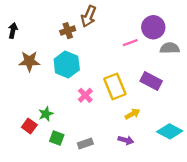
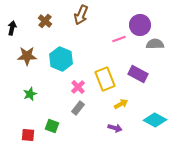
brown cross: (68, 31) -> (45, 21), moved, turned -32
green star: (46, 114) -> (30, 94), moved
red square: (29, 126) -> (28, 135), moved, turned -32
gray rectangle: (85, 144) -> (78, 108), moved, turned -32

